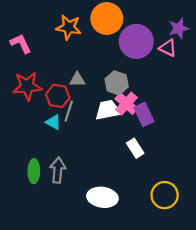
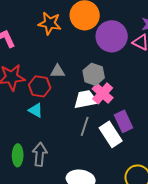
gray line: (69, 111) -> (85, 126), moved
purple rectangle: (144, 114) -> (124, 121), moved
white rectangle: (135, 148) -> (111, 134), size x1.4

